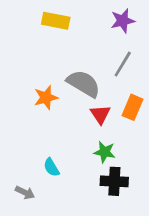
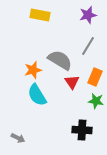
green star: (105, 152) -> (96, 101), moved
cyan semicircle: (51, 167) -> (37, 95), moved, size x1.6

